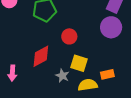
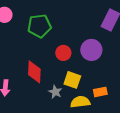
purple circle: (111, 27) -> (91, 50), moved
red diamond: (41, 56) -> (34, 72), turned -60

